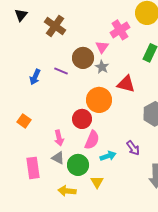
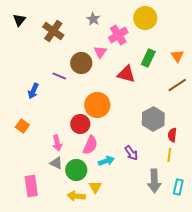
gray star: (102, 67) -> (93, 19), moved
blue arrow: (35, 77) -> (33, 91), moved
red triangle: (126, 84) -> (126, 74), moved
pink rectangle: (33, 168) -> (31, 186), moved
yellow arrow: (67, 191) -> (76, 196), moved

